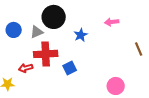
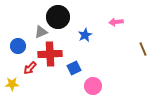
blue circle: (14, 30) -> (18, 46), moved
red arrow: (26, 68) -> (30, 68), turned -32
pink circle: (116, 86) -> (93, 86), moved

